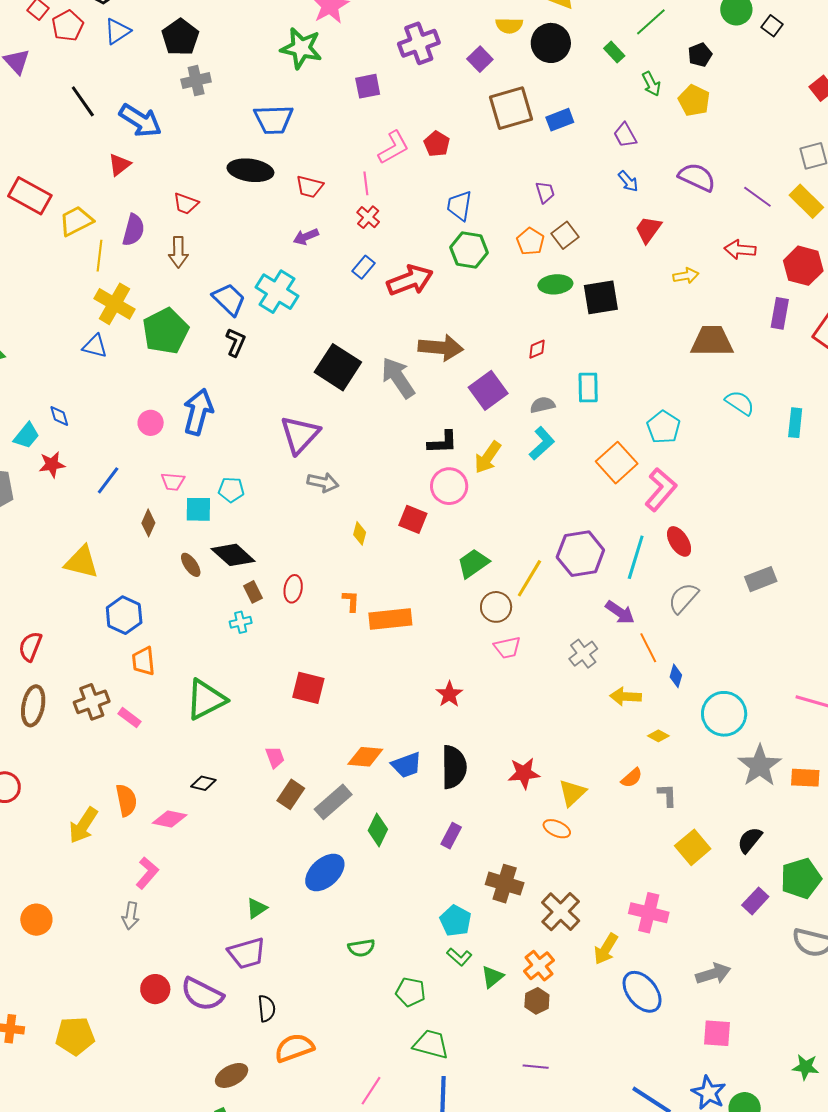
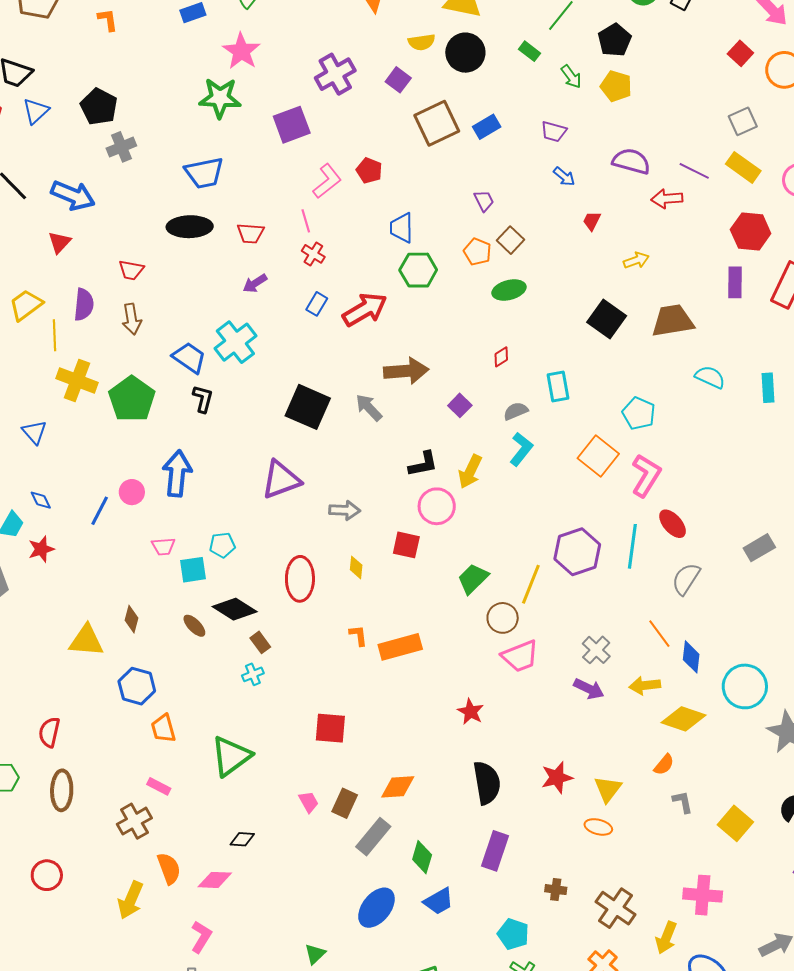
black pentagon: (700, 55) -> (615, 40), size x1.4
purple square: (368, 86) -> (292, 125), size x1.4
purple trapezoid: (625, 135) -> (554, 131), turned -36
red trapezoid: (648, 230) -> (592, 221), size x0.7
red arrow: (740, 250) -> (667, 199), moved
cyan cross: (277, 292) -> (235, 342), turned 30
black square: (601, 297) -> (607, 319), moved, turned -36
blue triangle: (95, 346) -> (34, 432), moved, turned 44
gray arrow: (398, 378) -> (369, 408), size x0.7
purple square: (488, 390) -> (460, 405), size x0.6
purple triangle: (300, 435) -> (281, 480), turned 36
blue line: (108, 480) -> (100, 511), moved
gray arrow: (323, 482) -> (345, 510), moved
brown diamond: (148, 523) -> (132, 619), moved
red ellipse: (293, 589) -> (300, 579), moved, size x1.6
purple arrow: (620, 612) -> (589, 689), moved
pink trapezoid: (507, 647) -> (520, 656), size x1.4
blue diamond: (676, 676) -> (691, 657), size x1.4
brown cross: (92, 702) -> (134, 821), moved
yellow diamond: (658, 736) -> (683, 719), size x2.0
blue trapezoid: (407, 765) -> (439, 901), moved
brown rectangle: (291, 794) -> (345, 803), moved
gray L-shape: (667, 795) -> (683, 802), moved
purple rectangle: (451, 836) -> (495, 851), size x1.5
brown cross: (505, 884) -> (556, 890), size x0.6

